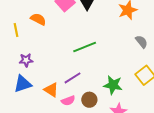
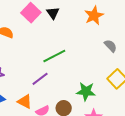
purple line: (72, 78) -> (40, 79), moved

